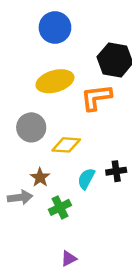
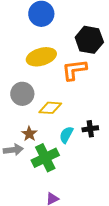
green cross: (60, 207) -> (45, 158), size x1.5

